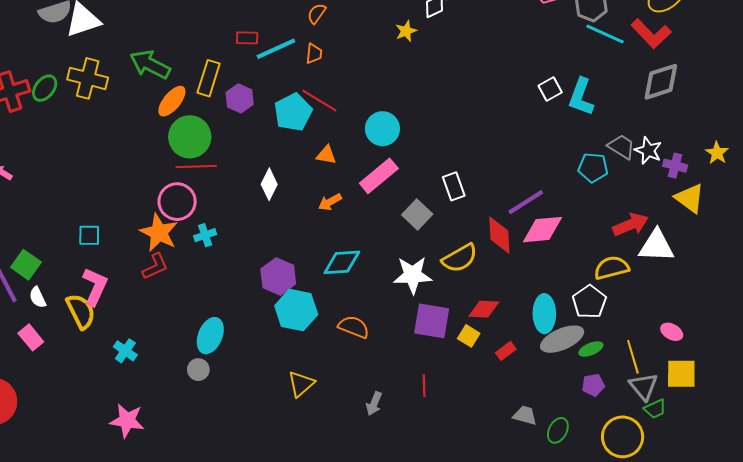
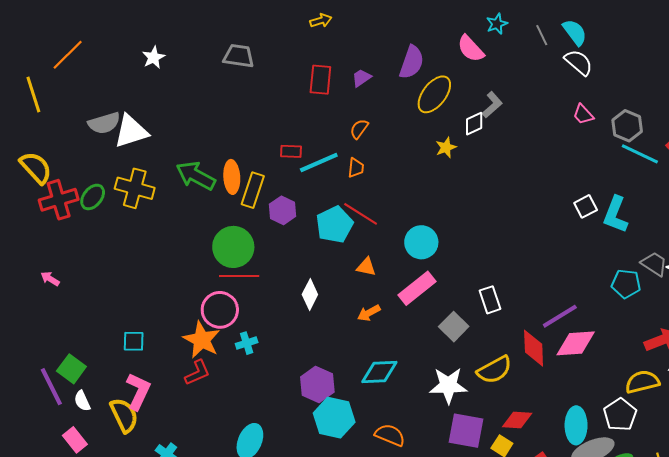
orange ellipse: (172, 101) -> (232, 177), moved, turned -44

